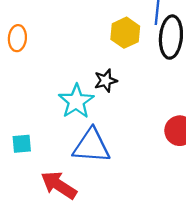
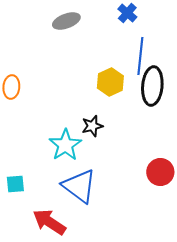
blue triangle: (91, 146) -> (79, 186), turned 33

